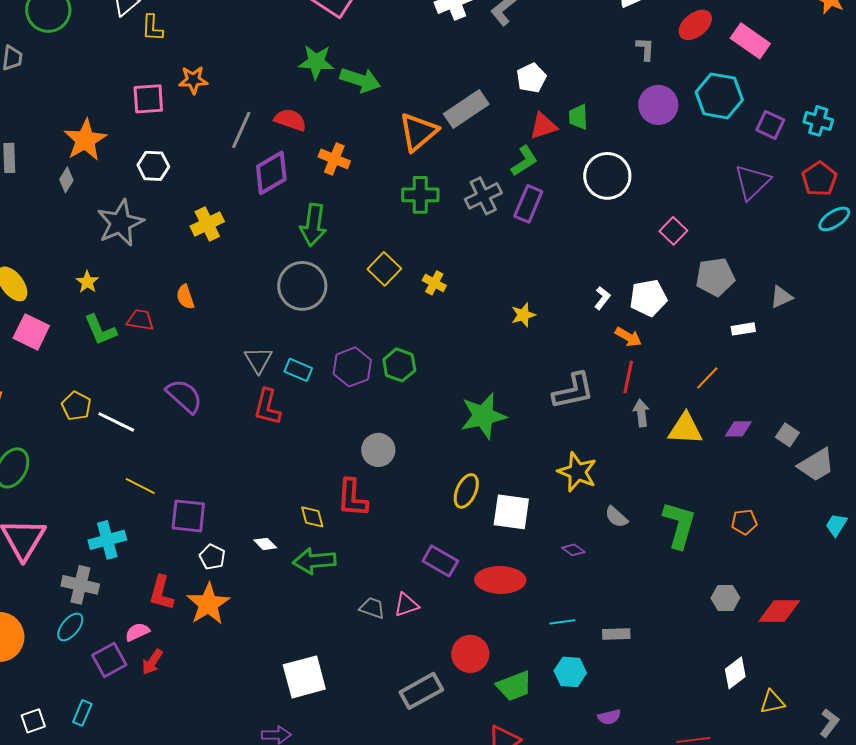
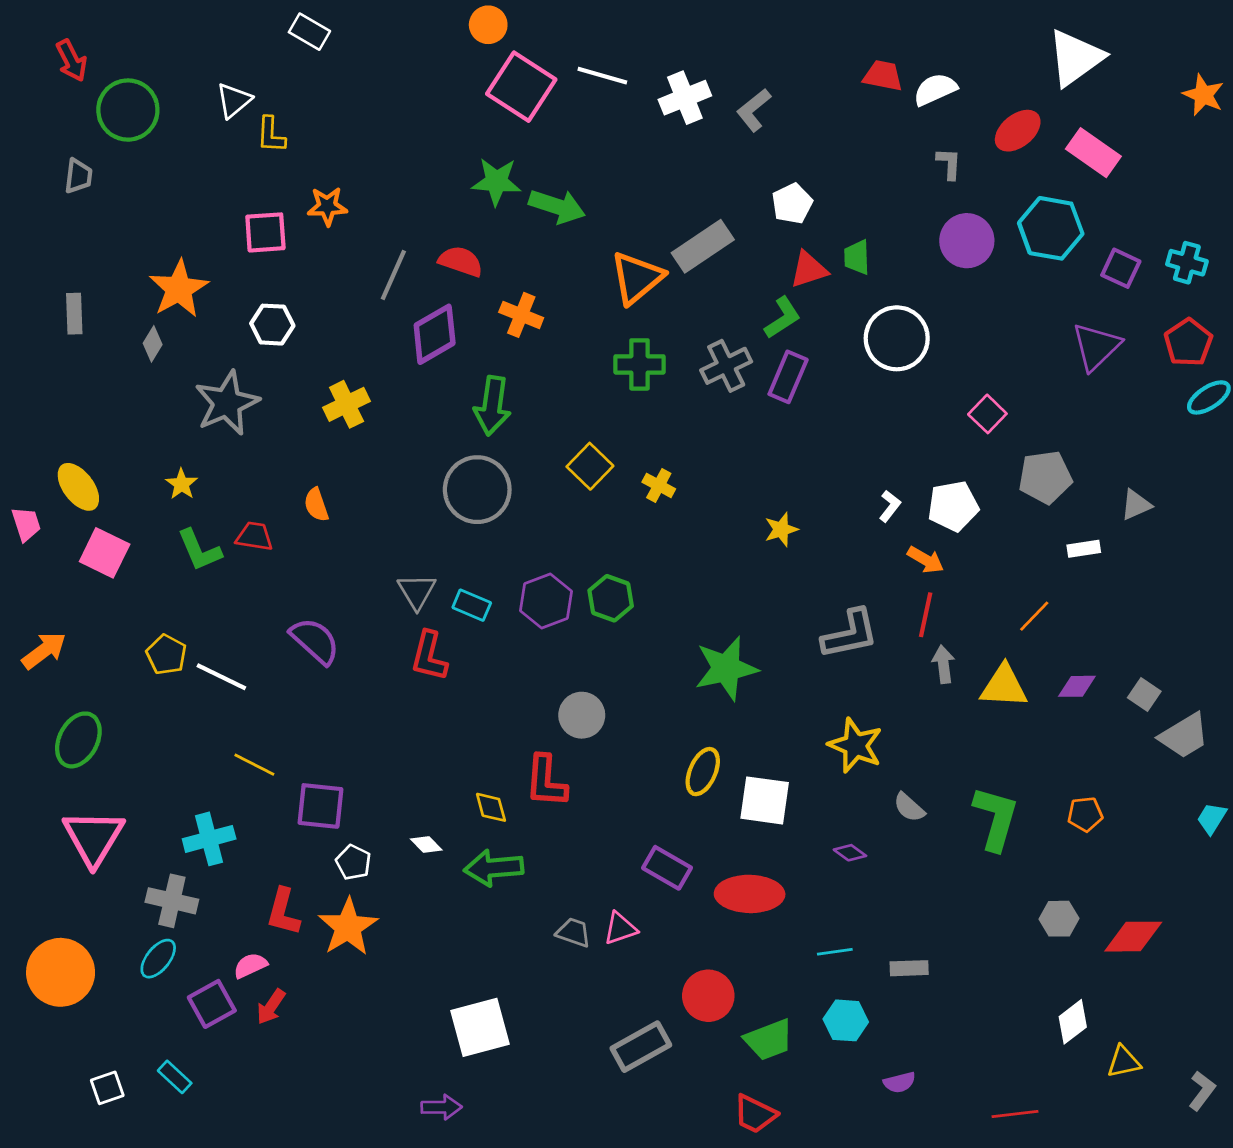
cyan rectangle: (82, 713) -> (175, 1077), turned -70

